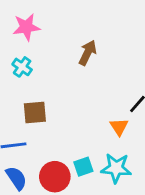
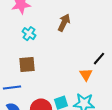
cyan cross: (22, 67) -> (29, 34), moved

